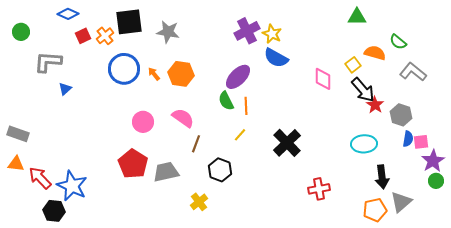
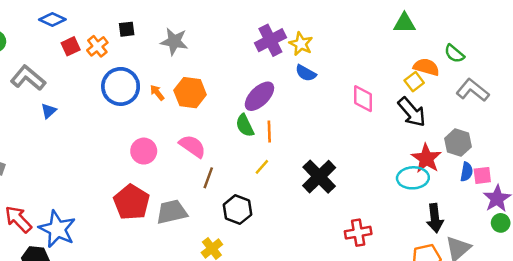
black square: (129, 22) -> (127, 29), size x0.5
blue semicircle: (276, 58) -> (306, 73), size x0.7
gray L-shape: (48, 62) -> (28, 78), turned 36
yellow square: (353, 65) -> (414, 82), moved
red star: (375, 105) -> (426, 158), moved, size x1.4

